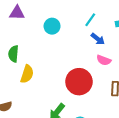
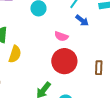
pink semicircle: (104, 60) -> (61, 36), moved

